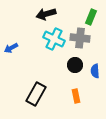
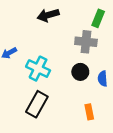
cyan cross: (54, 39) -> (38, 69), moved
orange rectangle: (76, 96) -> (89, 112), moved

